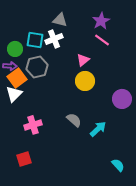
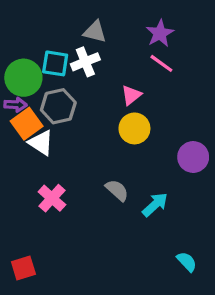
green circle: (15, 49) -> (23, 78), size x1.5
white triangle: (14, 94) -> (41, 143), moved, turned -42
pink cross: (33, 125) -> (52, 198), turned -30
red square: (24, 159) -> (23, 268), moved

